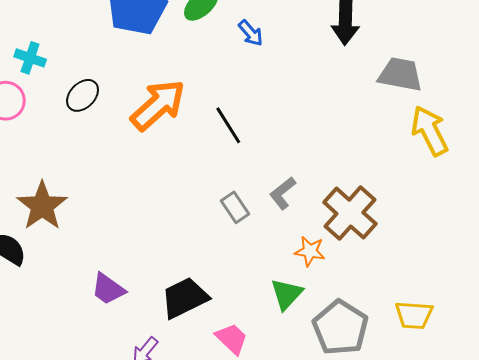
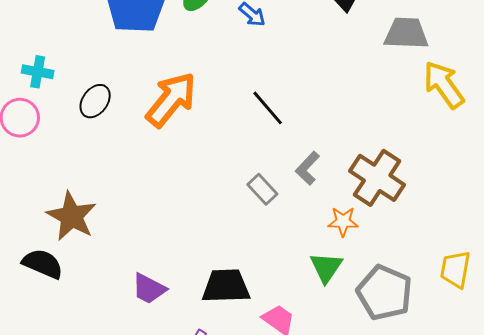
black line: (228, 125) -> (268, 108), moved
black trapezoid: (185, 298) -> (226, 286), turned 33
yellow trapezoid: (414, 315) -> (455, 269), turned 105

